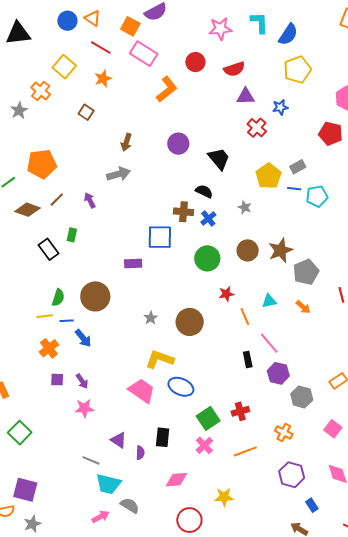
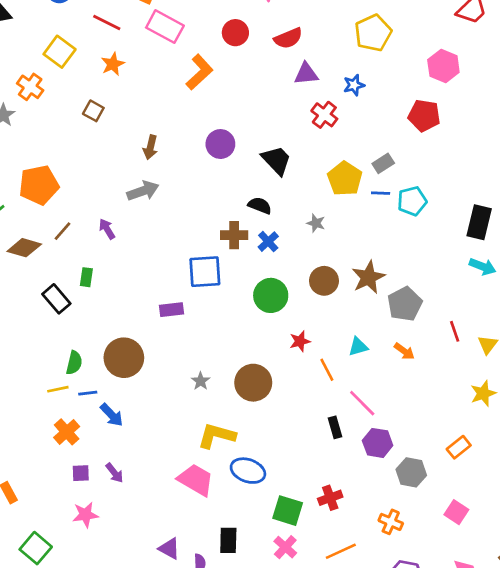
pink star: (84, 408) -> (85, 515), moved
green square: (208, 418) -> (288, 511), turned -35

